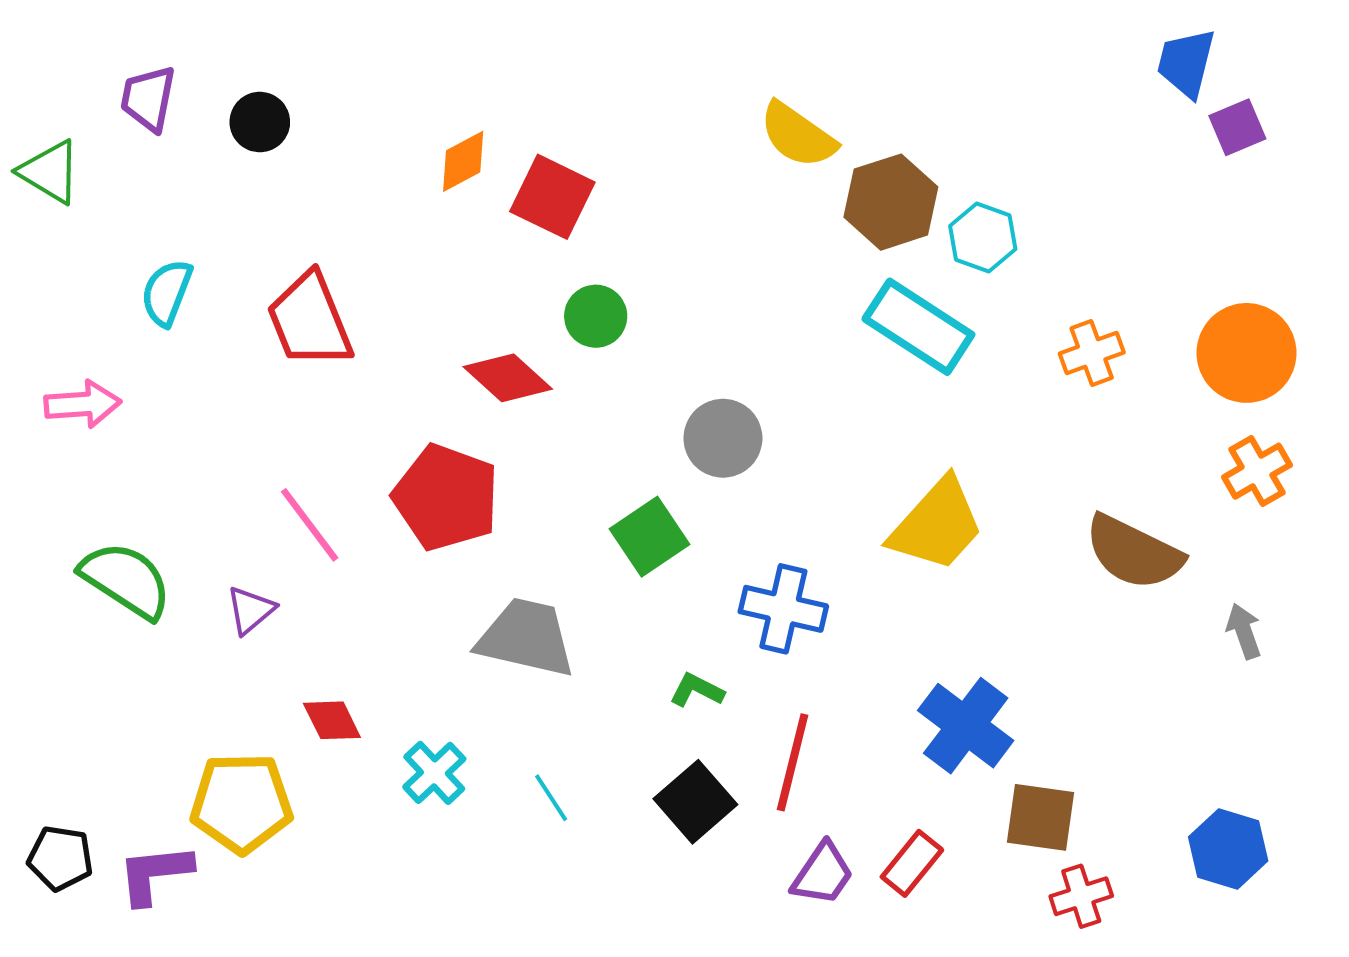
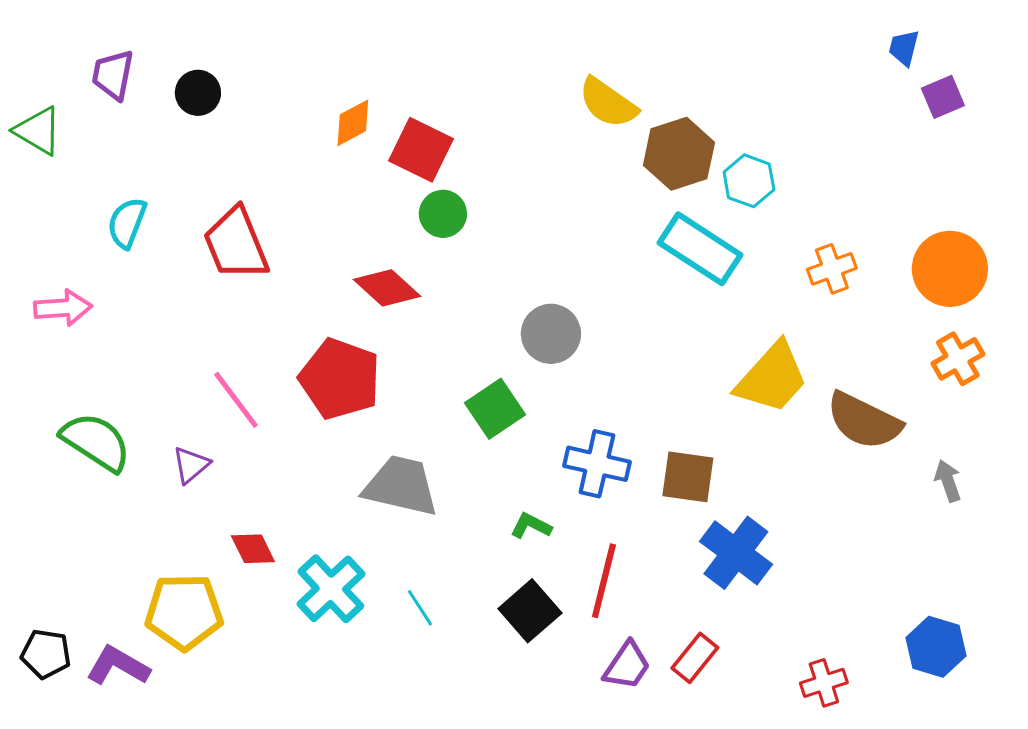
blue trapezoid: (1186, 63) -> (904, 48), size x0.7
green circle: (596, 316) -> (443, 214), moved
yellow trapezoid: (937, 525) -> (772, 378), moved
cyan cross: (434, 773) -> (331, 589), size x1.4
brown square: (1040, 817) -> (688, 477), moved
purple L-shape: (155, 874) -> (118, 666), turned 36

